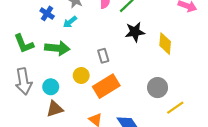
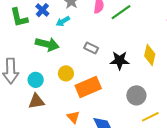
black star: (135, 32) -> (120, 60), moved
green L-shape: (24, 44) -> (19, 18), moved
gray rectangle: (103, 56) -> (91, 48), moved, turned -56

